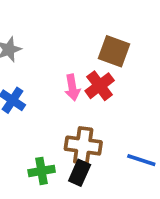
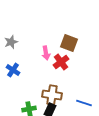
pink arrow: (72, 88) -> (46, 53), moved

